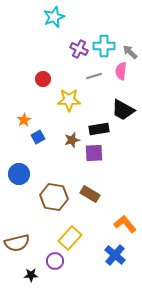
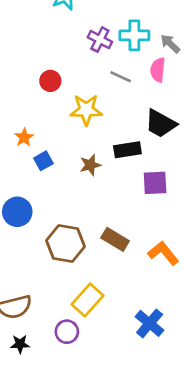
gray line: (94, 76) -> (121, 77), turned 42
purple square: (94, 153) -> (155, 183), moved
orange L-shape: (125, 224) -> (163, 253), moved
black star: (31, 275) -> (20, 344), moved

